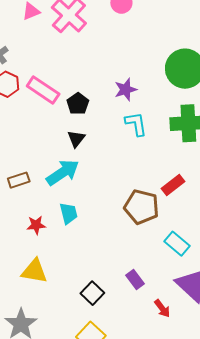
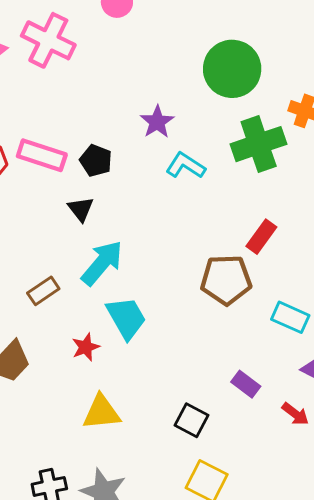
cyan L-shape: (136, 124) -> (185, 166), turned -32
black triangle: (76, 139) -> (81, 209), moved
cyan trapezoid: (69, 213) -> (126, 318), size x1.4

